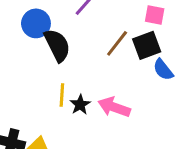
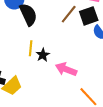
pink arrow: (114, 107) -> (66, 69), moved

